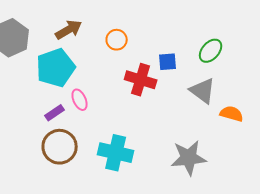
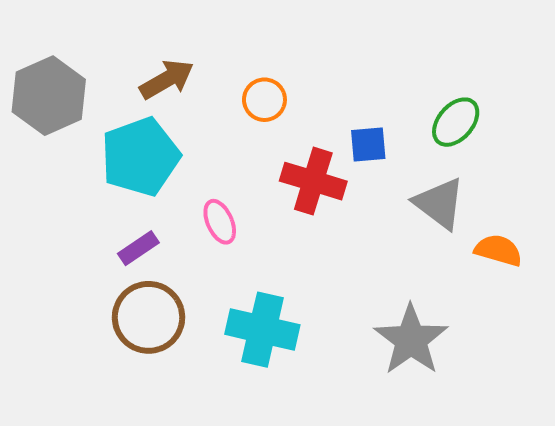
pink ellipse: (80, 100) -> (220, 222), moved
gray star: (189, 158) -> (411, 340), turned -30

